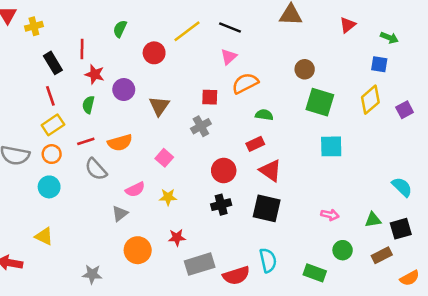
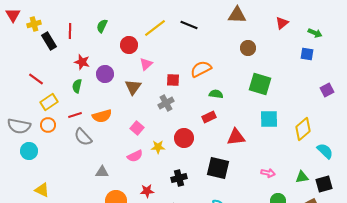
red line: (82, 49) -> (70, 31), moved
pink triangle: (229, 57) -> (146, 64), moved
black rectangle: (53, 63) -> (49, 41), moved
brown circle: (305, 69) -> (248, 48), moved
red line: (50, 96) -> (36, 79), moved, turned -35
yellow diamond: (370, 100) -> (303, 129), moved
red triangle: (270, 170) -> (236, 137), moved, turned -42
cyan circle: (49, 187) -> (29, 151), moved
pink semicircle: (135, 189) -> (135, 156), moved
yellow star: (168, 197) -> (158, 147), moved
black cross: (221, 205) -> (179, 178), moved
gray triangle: (120, 213) -> (102, 172), turned 40

